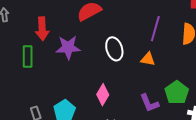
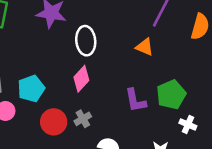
white ellipse: (114, 49) -> (86, 41), moved

